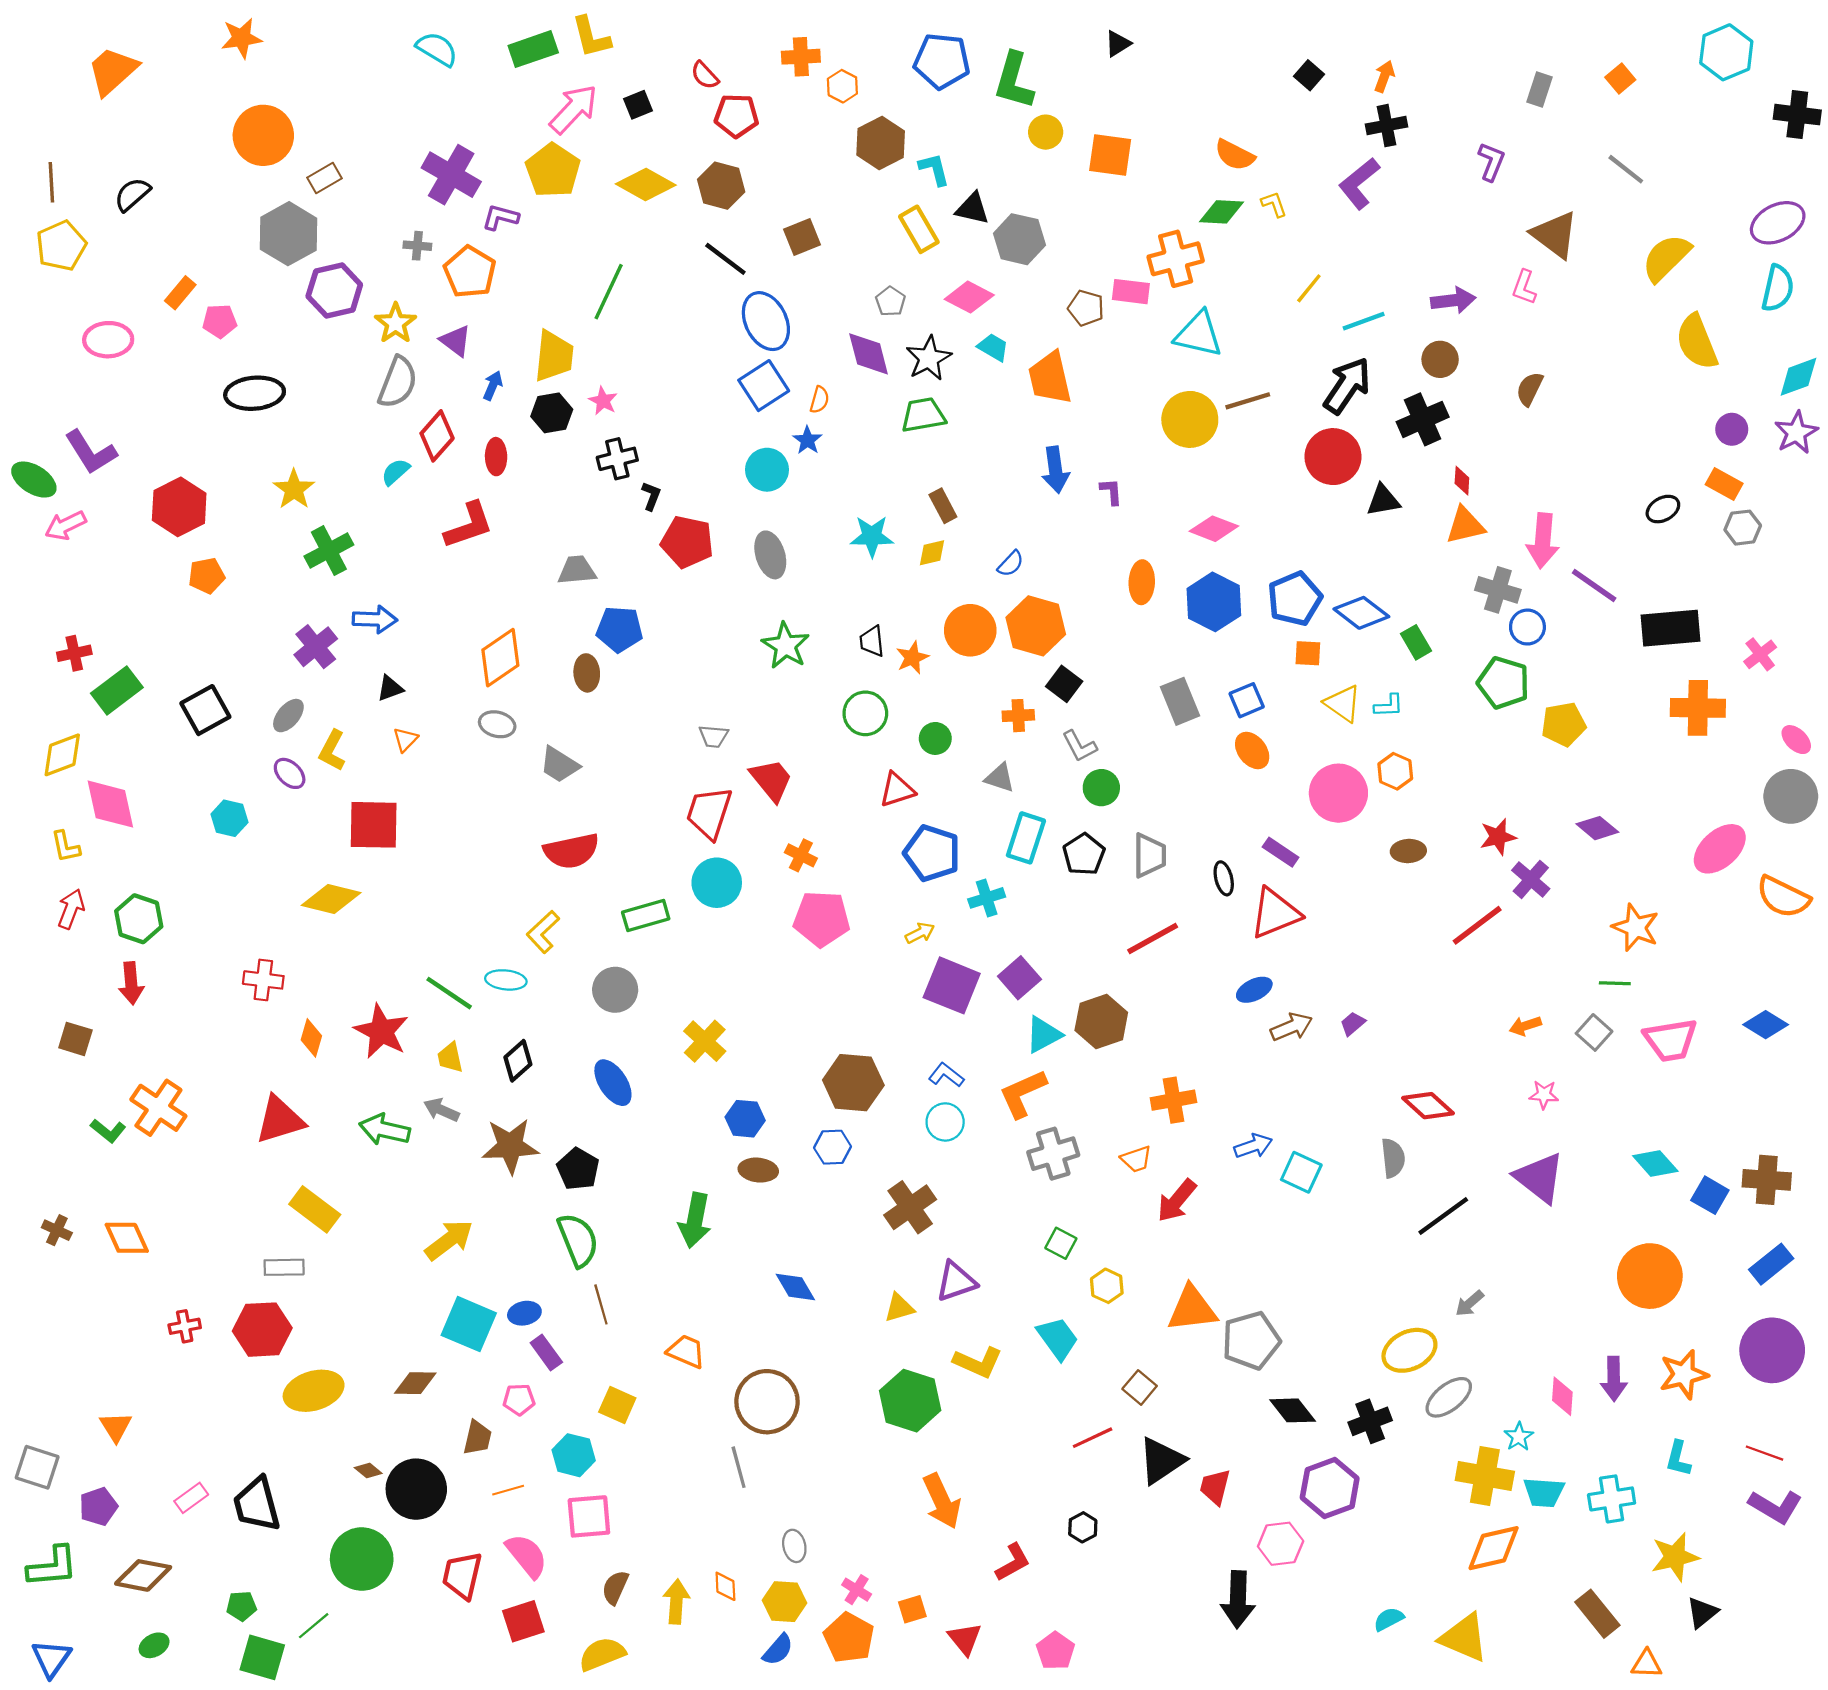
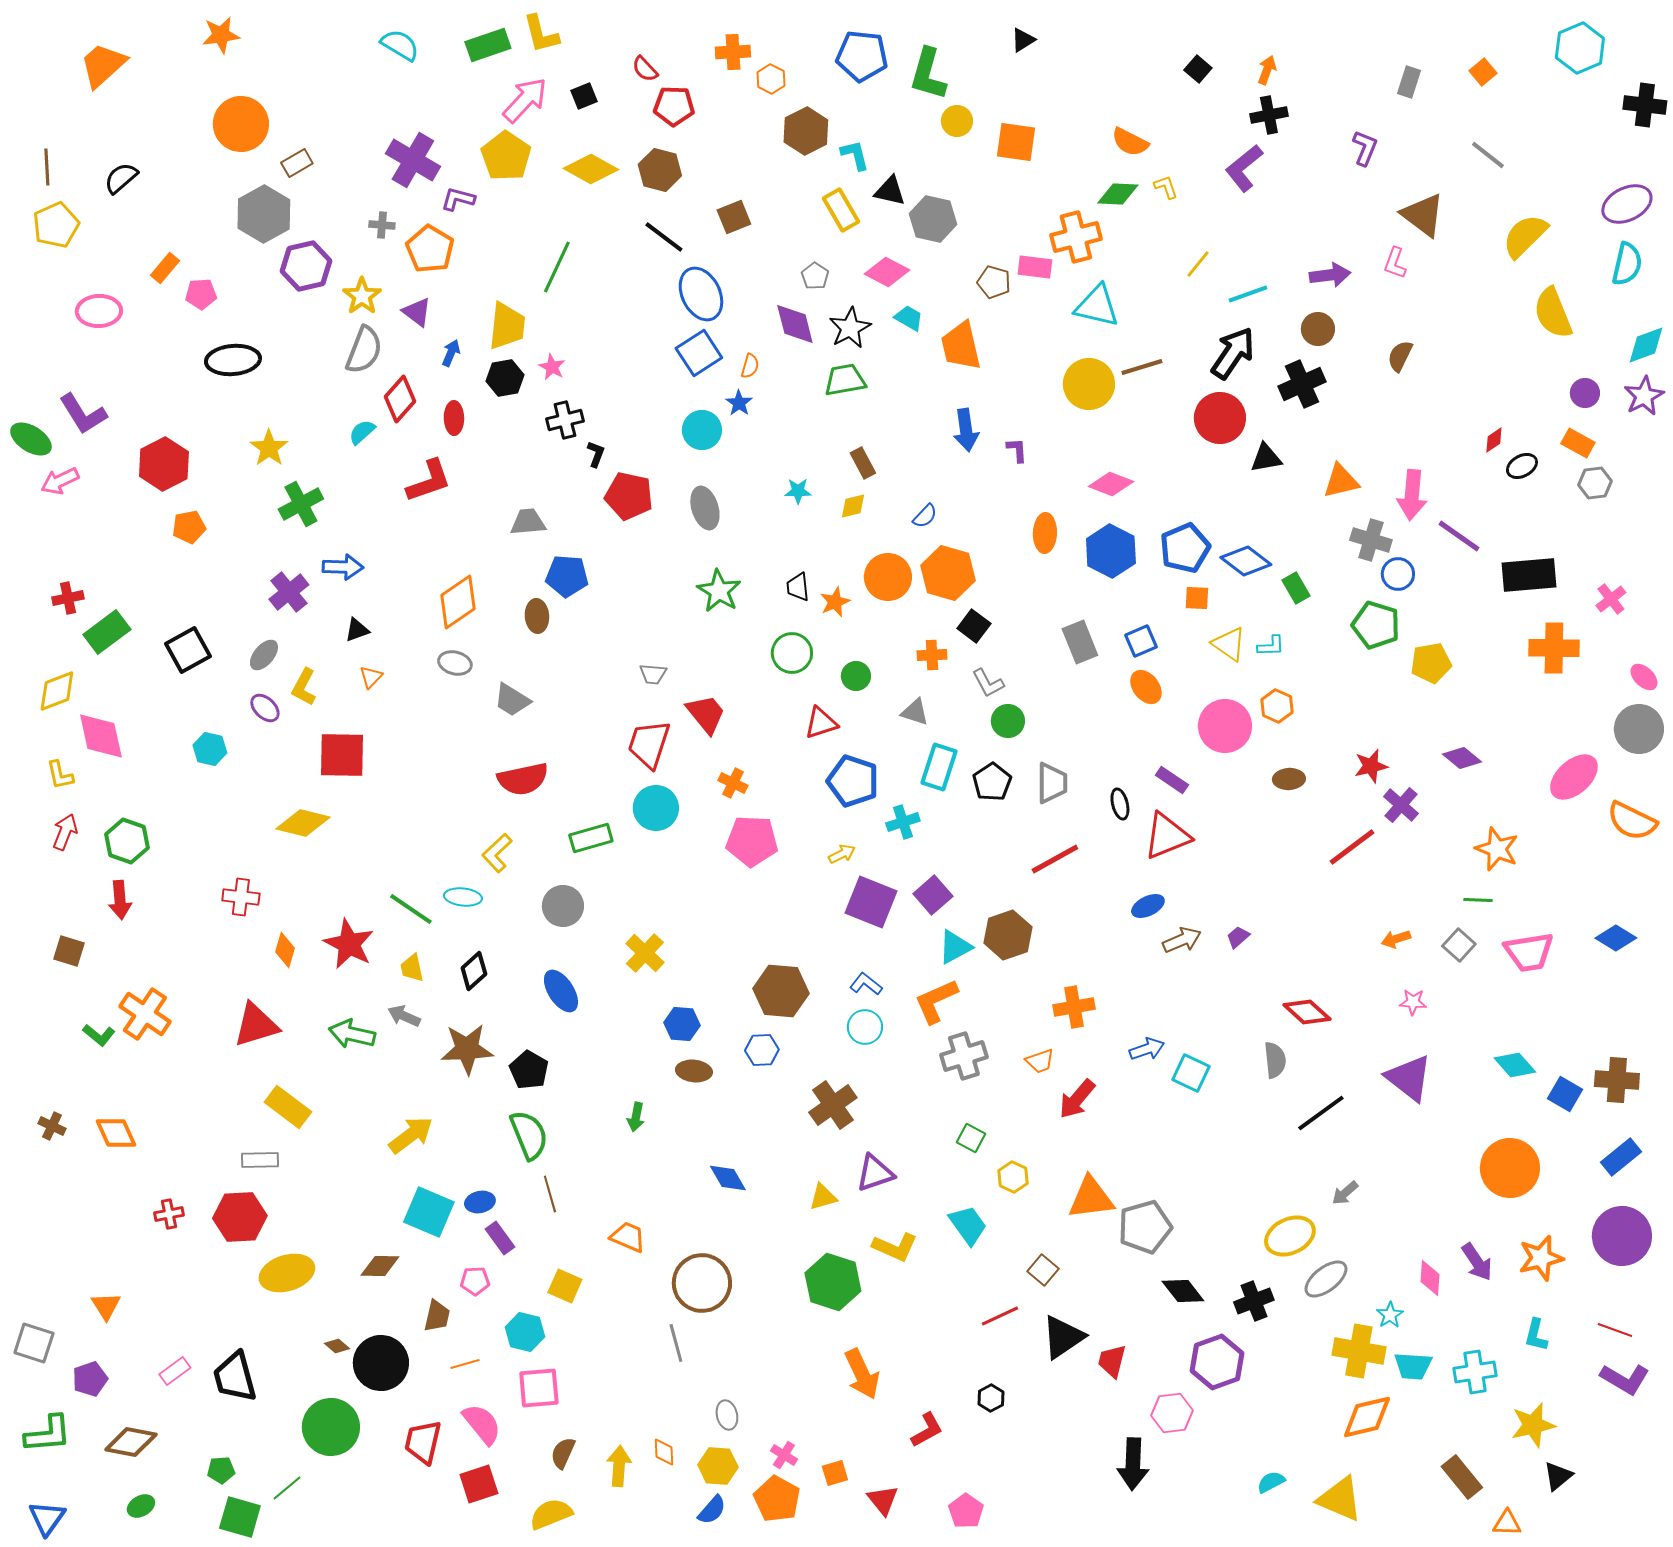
red diamond: (1462, 481) -> (1494, 440), moved, turned 52
cyan star: (872, 536) -> (798, 491), size x0.7
green arrow: (695, 1220) -> (636, 1117), size x0.6
purple arrow: (1614, 1379) -> (1477, 1262), turned -33

